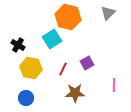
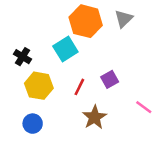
gray triangle: (108, 13) -> (124, 19), moved
pink line: (114, 85) -> (144, 107), turned -56
brown star: (75, 93) -> (95, 117), turned -30

